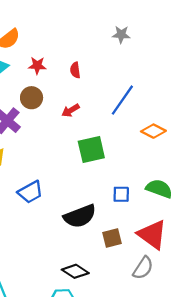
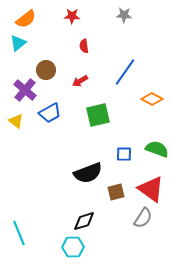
red star: (37, 66) -> (72, 16), moved
blue trapezoid: (30, 192) -> (50, 113), moved
black diamond: (75, 271) -> (84, 221), turned -50

